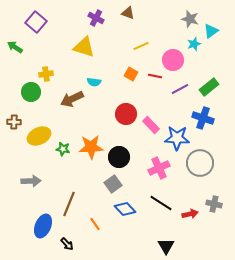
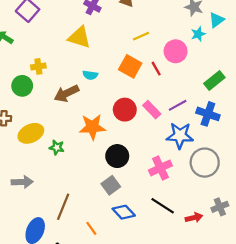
orange square: (131, 74) -> (130, 66), size x1.5
red line: (155, 76) -> (156, 69), turned 48
purple line: (180, 89) -> (178, 105), moved
pink rectangle: (151, 125) -> (152, 110), moved
orange star: (91, 147) -> (92, 127), moved
gray cross: (214, 204) -> (220, 207), turned -35

